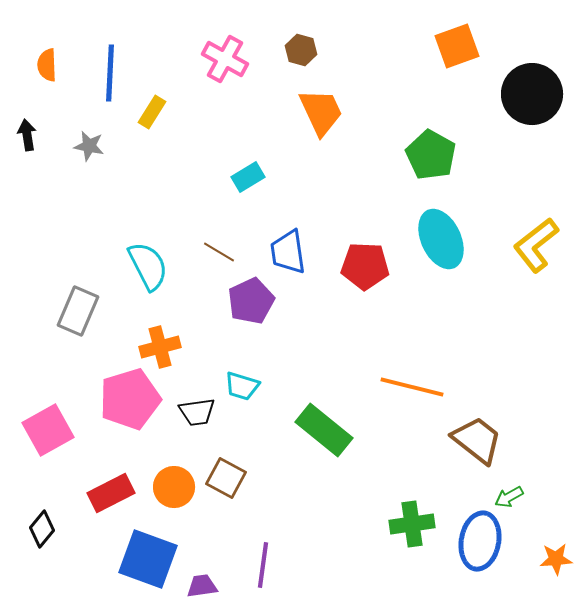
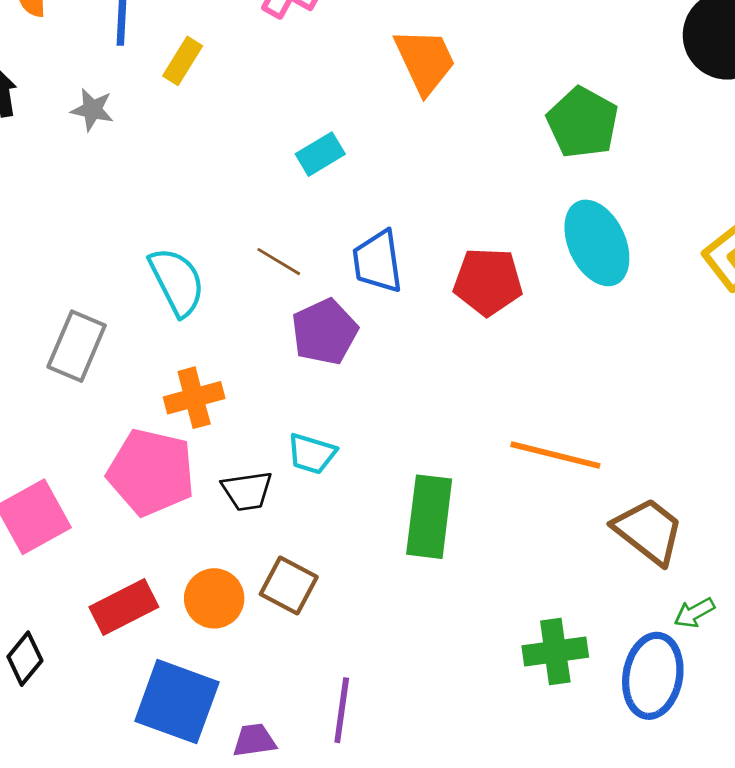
pink pentagon: (130, 399) -> (151, 472), turned 30
green rectangle: (324, 430) -> (429, 517), turned 58

